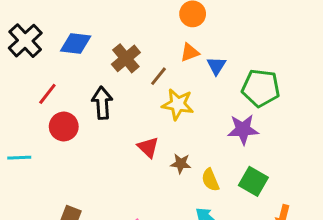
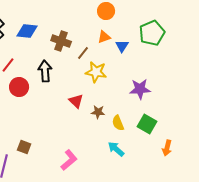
brown cross: (126, 58) -> (61, 41), turned -30
green pentagon: (261, 88) -> (152, 33), moved, turned -30

